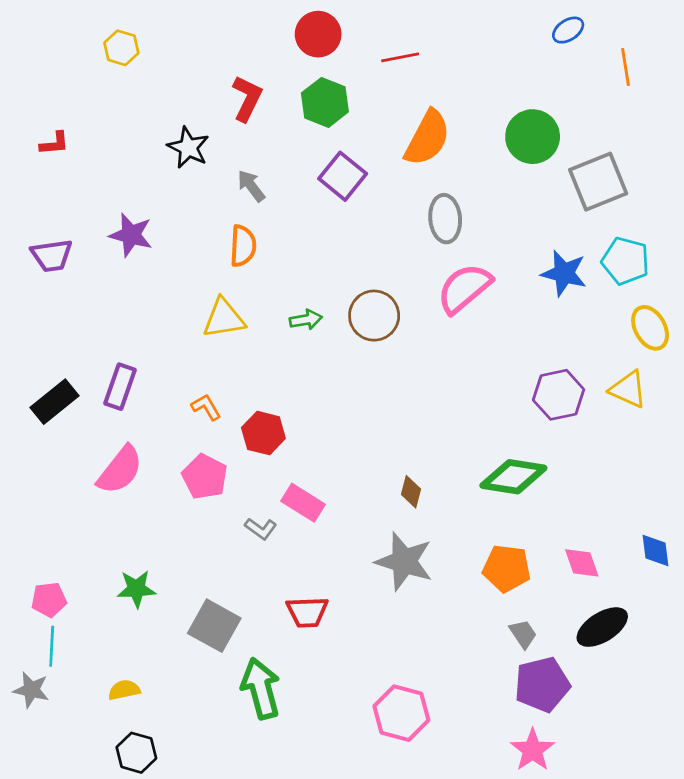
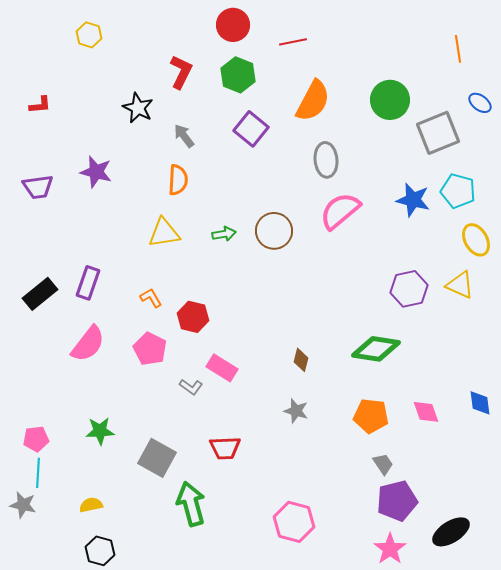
blue ellipse: (568, 30) -> (480, 103), moved, turned 70
gray star: (404, 561) -> (296, 411), size x0.6
black ellipse: (602, 627) -> (451, 532), moved

